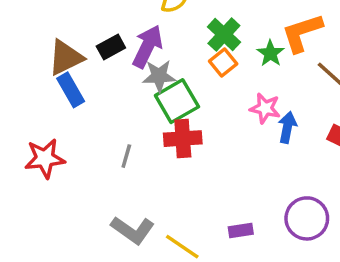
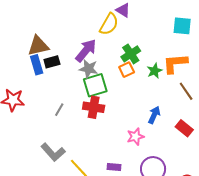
black rectangle: (111, 47) -> (52, 62), moved
pink star: (265, 108) -> (135, 137), moved, turned 30

